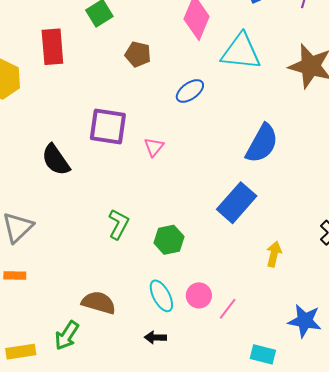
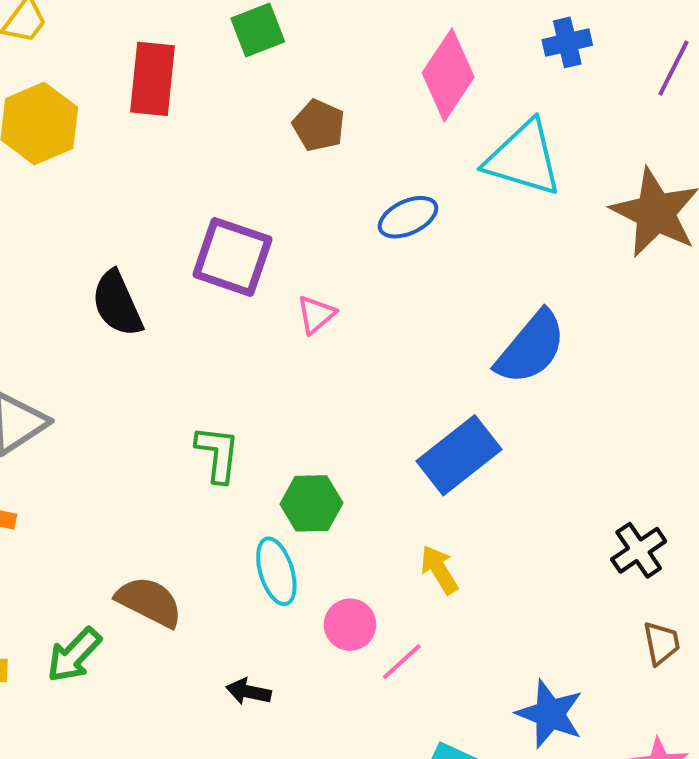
green L-shape: (119, 224) -> (218, 454), turned -32
yellow arrow: (274, 254) -> (439, 570), moved, turned -55
cyan ellipse: (161, 296) -> (276, 571), moved

